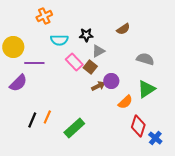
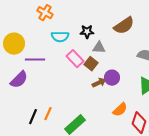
orange cross: (44, 16) -> (45, 13), turned -35
brown semicircle: (123, 29) -> (124, 26), size x1.5
gray triangle: (98, 51) -> (99, 48), turned 32
orange semicircle: (125, 102) -> (120, 110), moved

